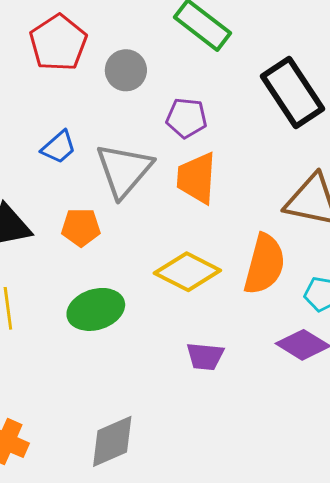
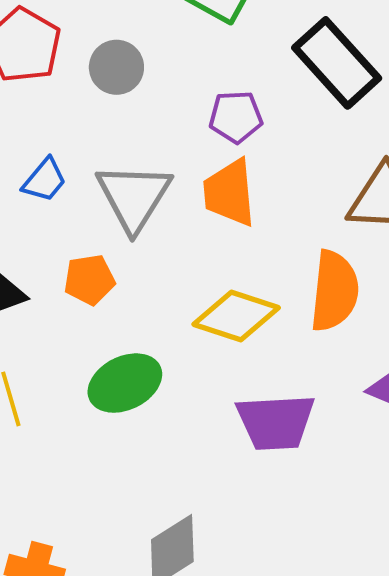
purple pentagon: (186, 118) -> (236, 117), moved
purple trapezoid: (205, 356) -> (276, 422), size x1.6

